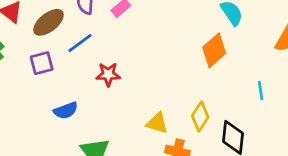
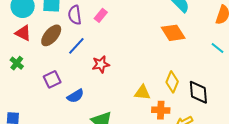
orange diamond: (214, 50) -> (173, 33), turned -70
purple square: (42, 63) -> (52, 79), moved
cyan line: (261, 90) -> (217, 48), moved, turned -32

